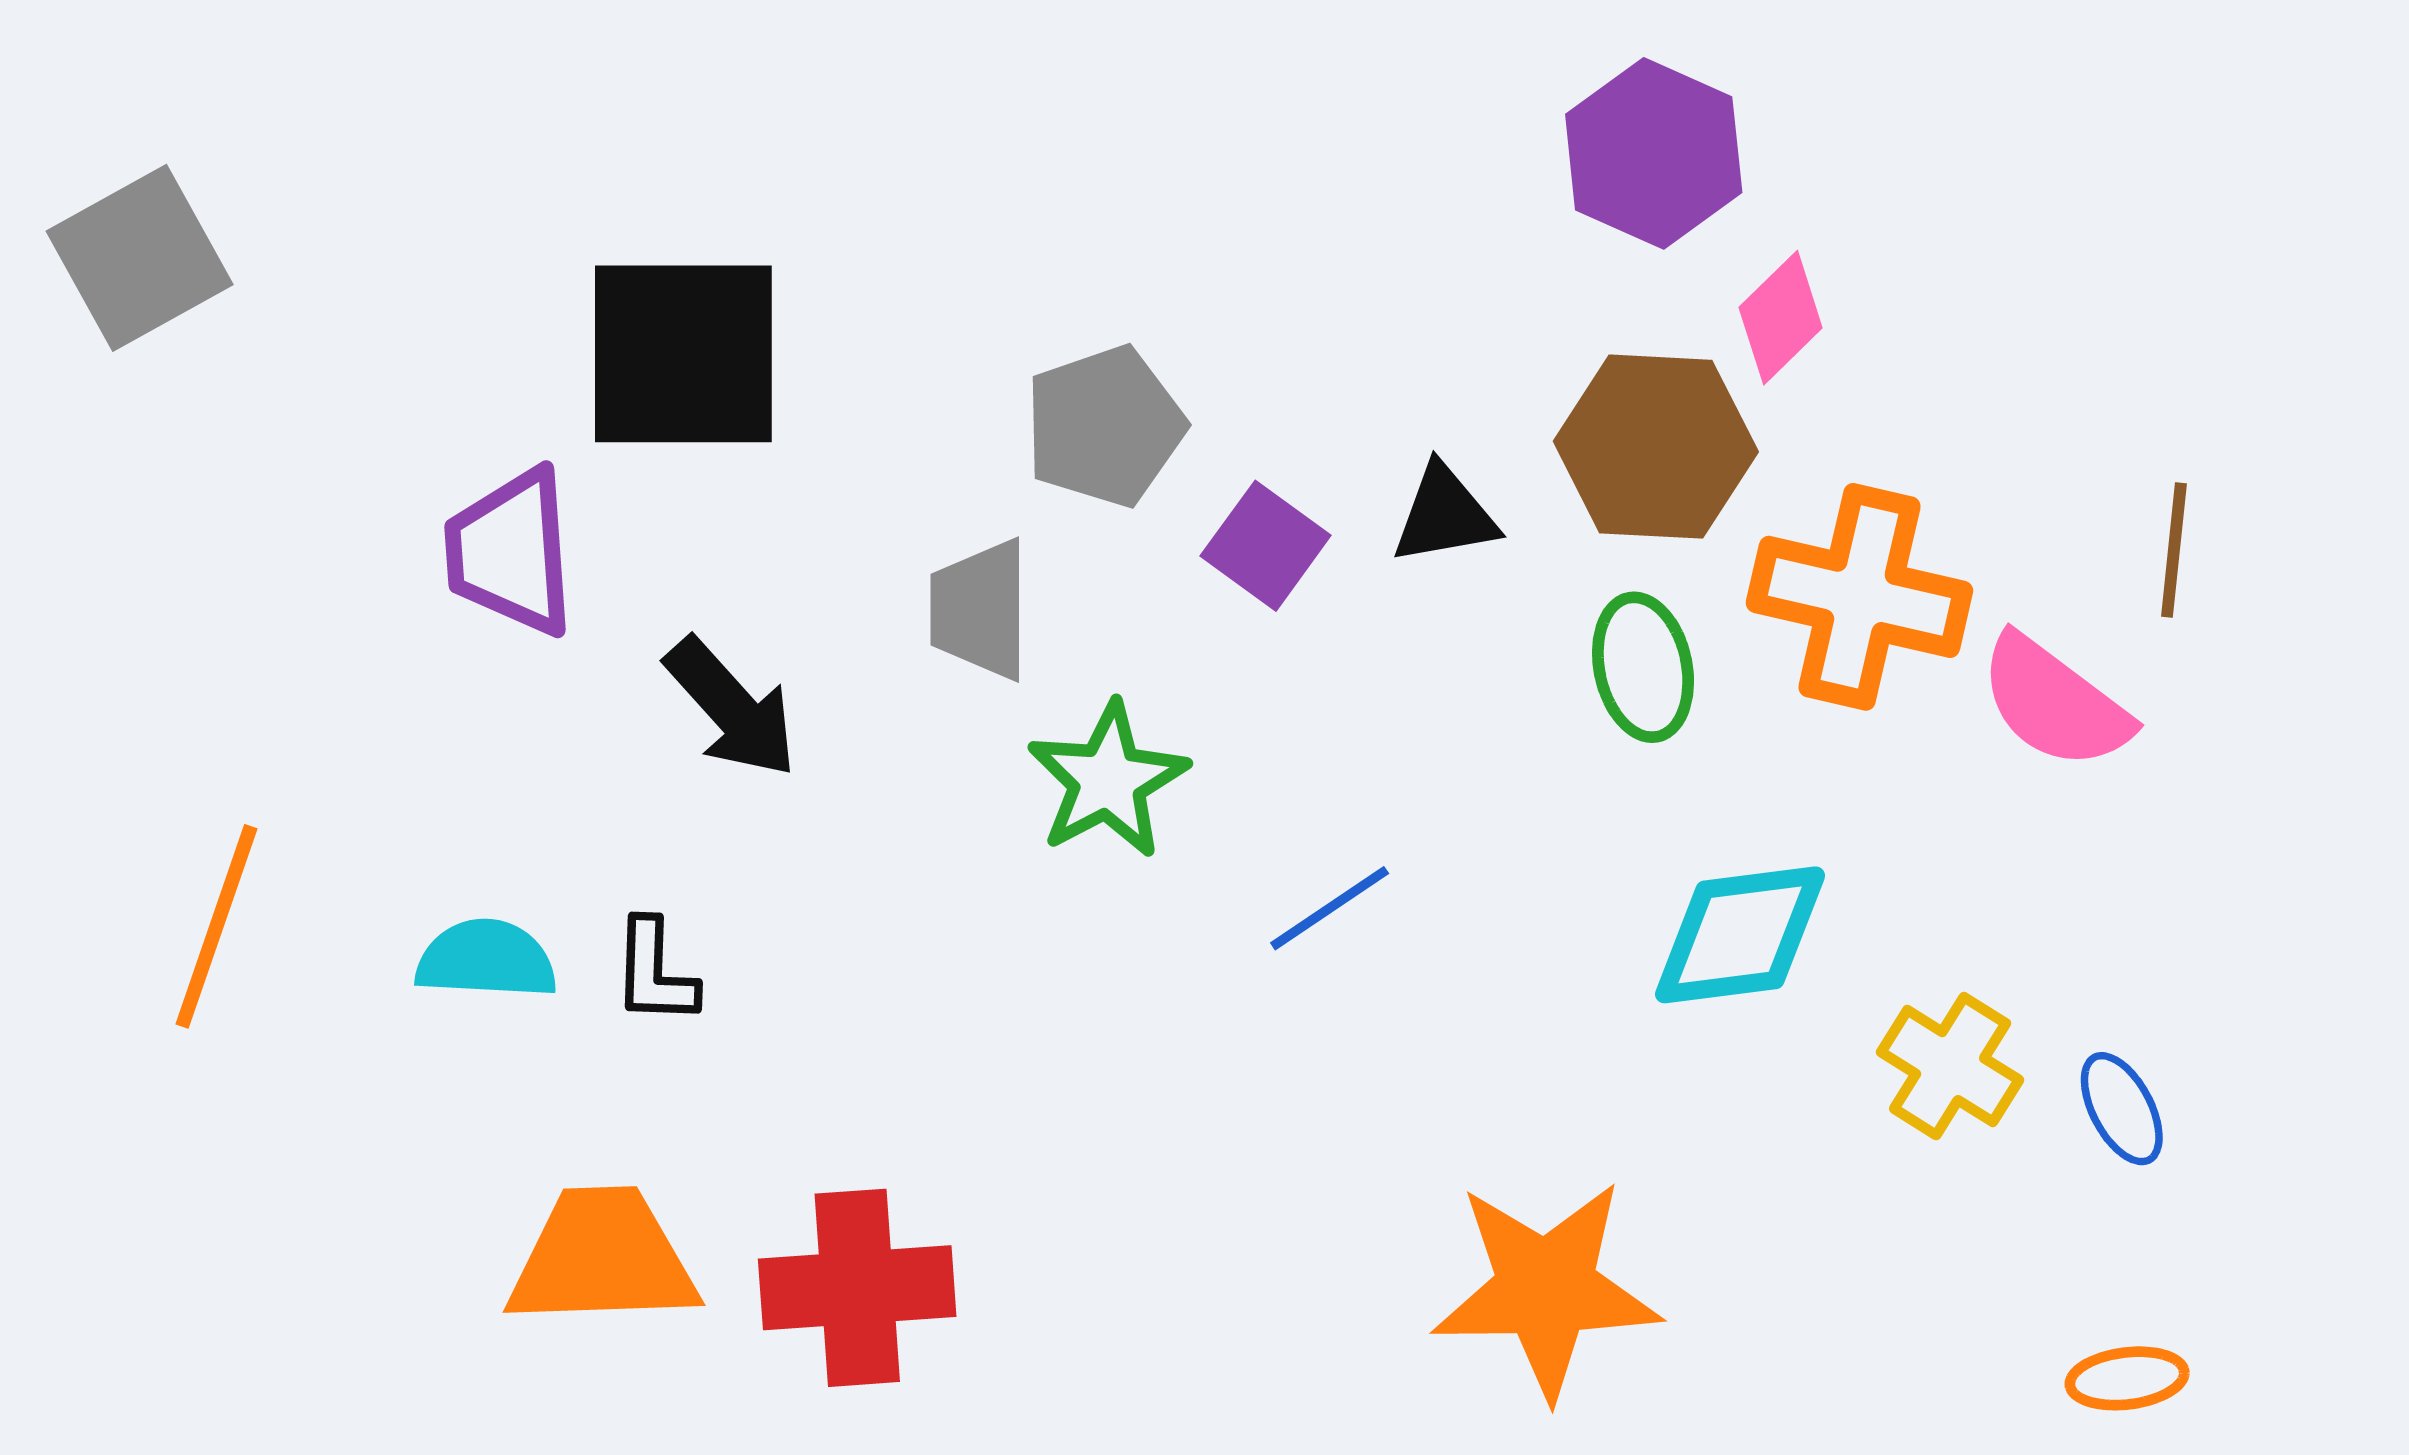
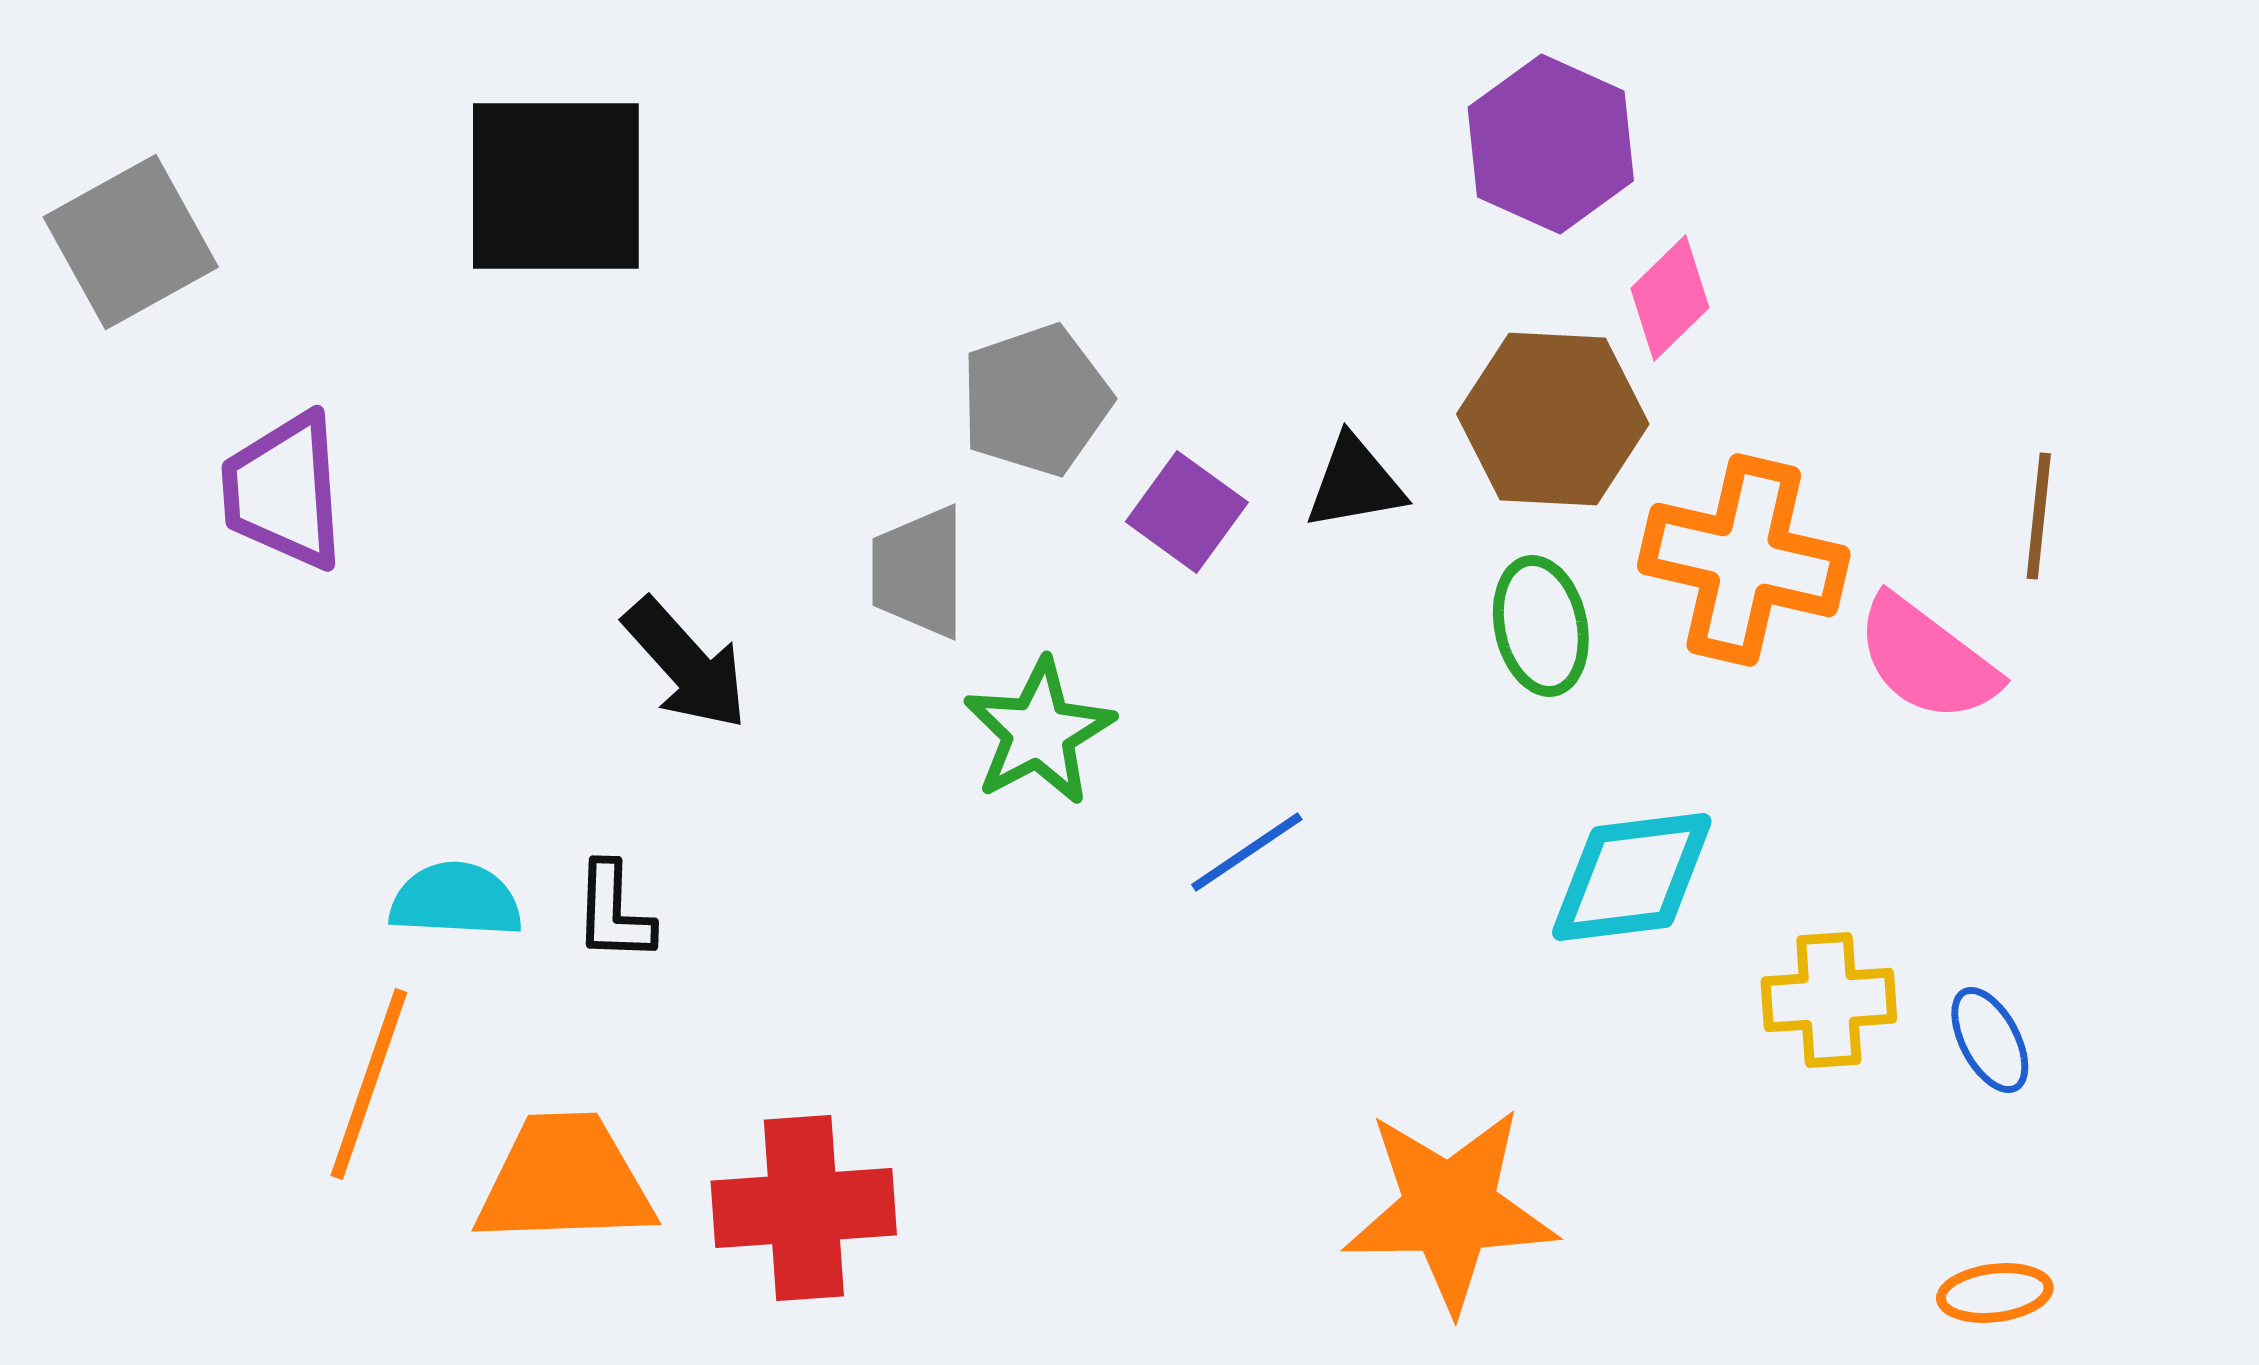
black square: (683, 354) -> (556, 186), moved
purple trapezoid: (511, 552) -> (284, 491), moved
orange line: (216, 926) -> (369, 1084), moved
yellow cross: (1950, 1066) -> (1829, 1000), turned -36

